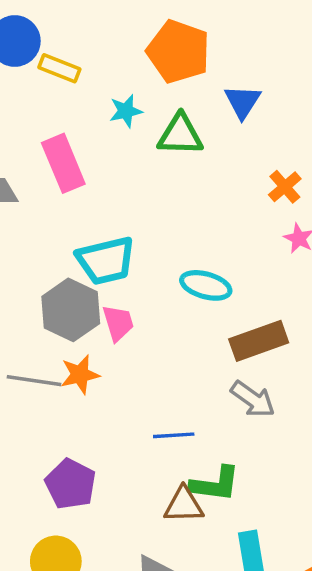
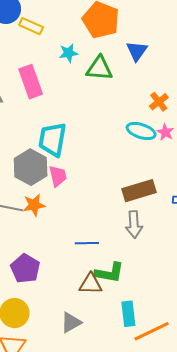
cyan trapezoid: (106, 261) -> (52, 139), turned 111
cyan ellipse: (206, 285) -> (141, 131), moved
gray arrow: (253, 399) -> (134, 224), turned 48

